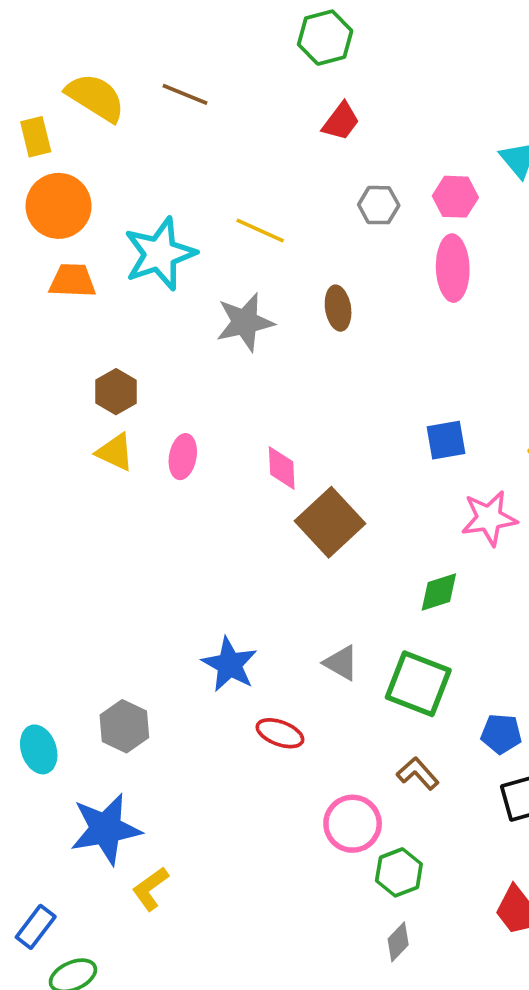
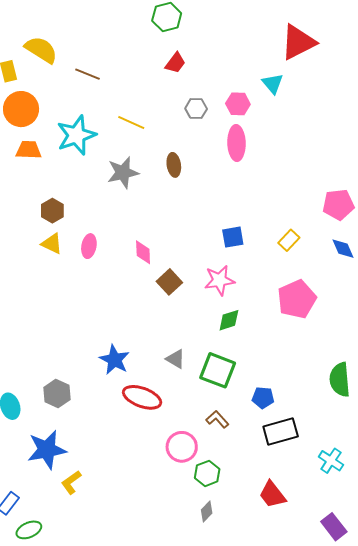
brown line: (185, 94) -> (88, 74), moved
pink star: (489, 518) -> (219, 280), moved
brown square: (330, 522) -> (169, 282), size x0.7
red ellipse: (280, 733) -> (142, 397), size x1.5

